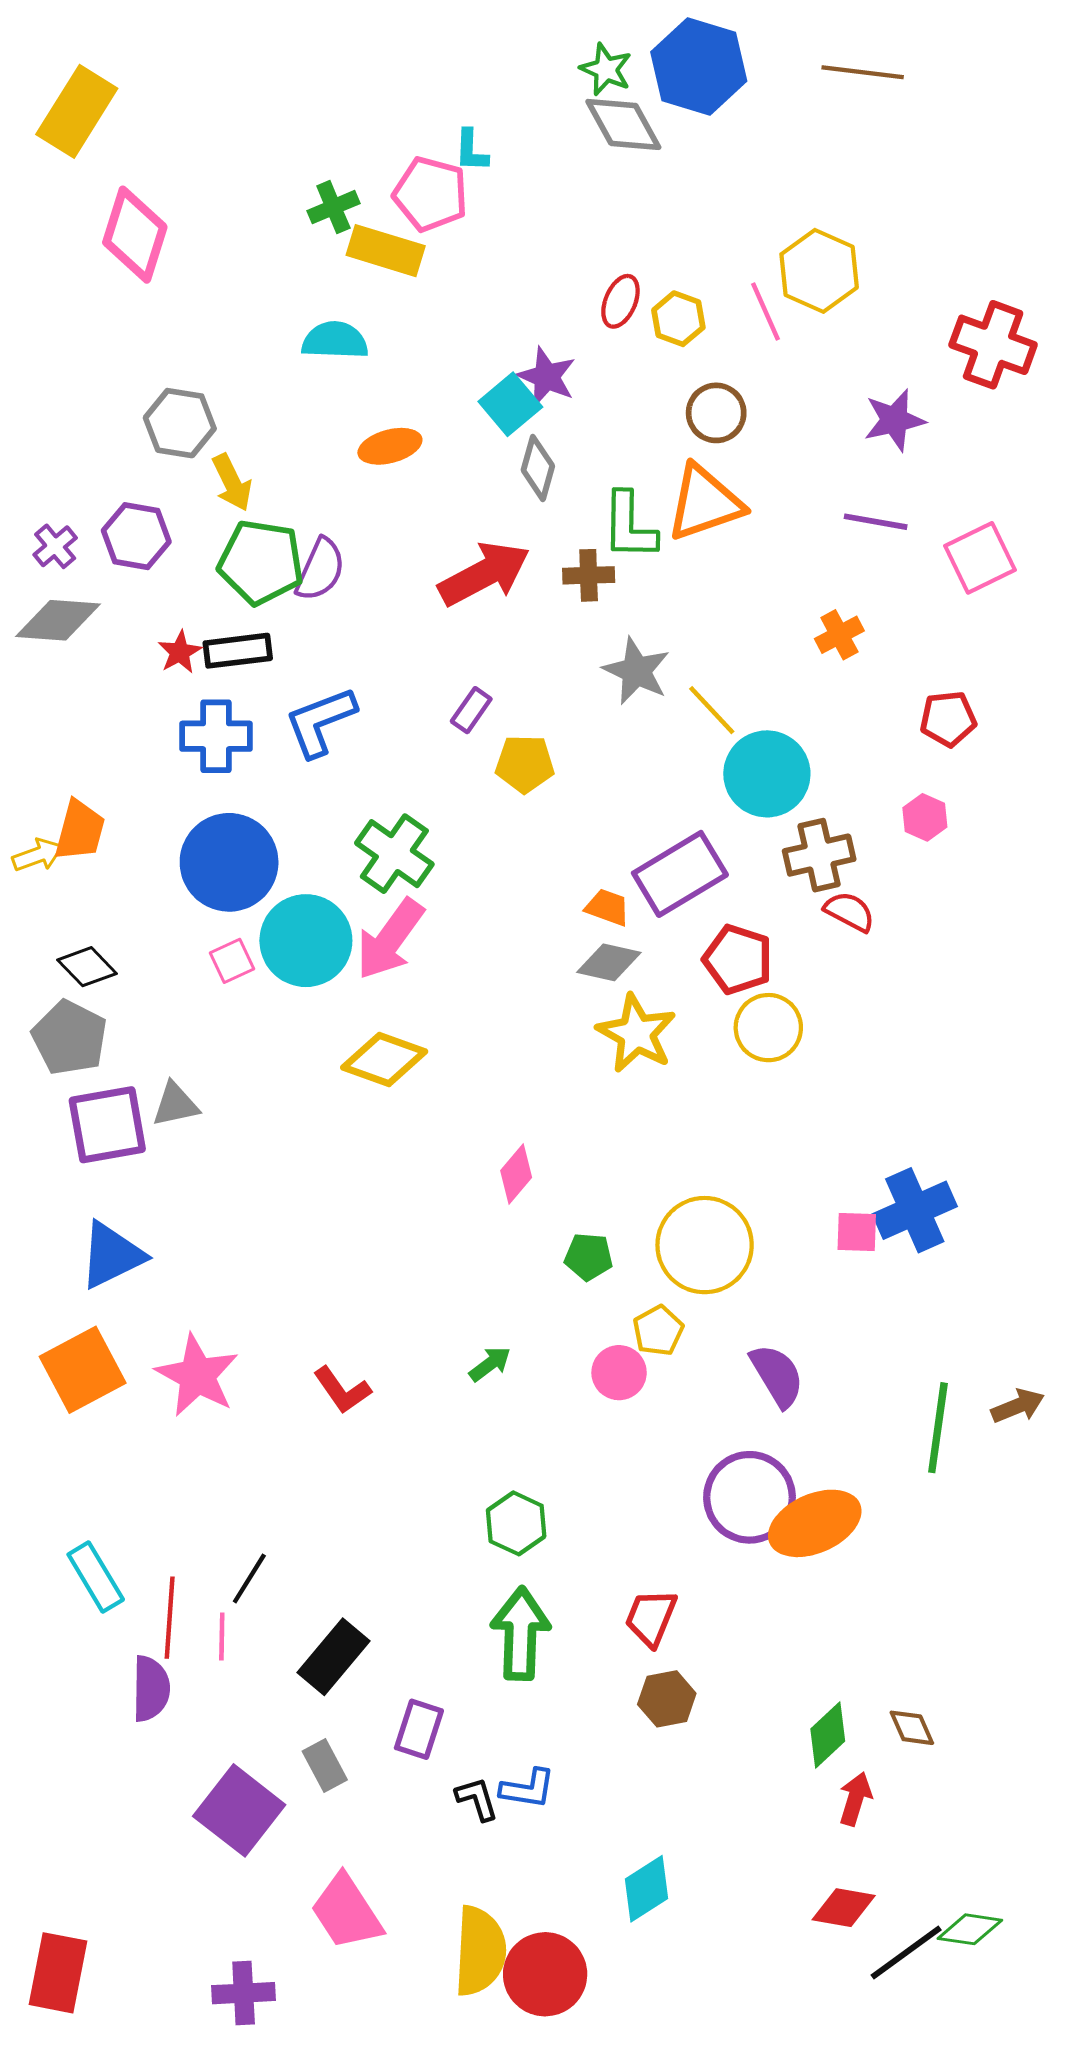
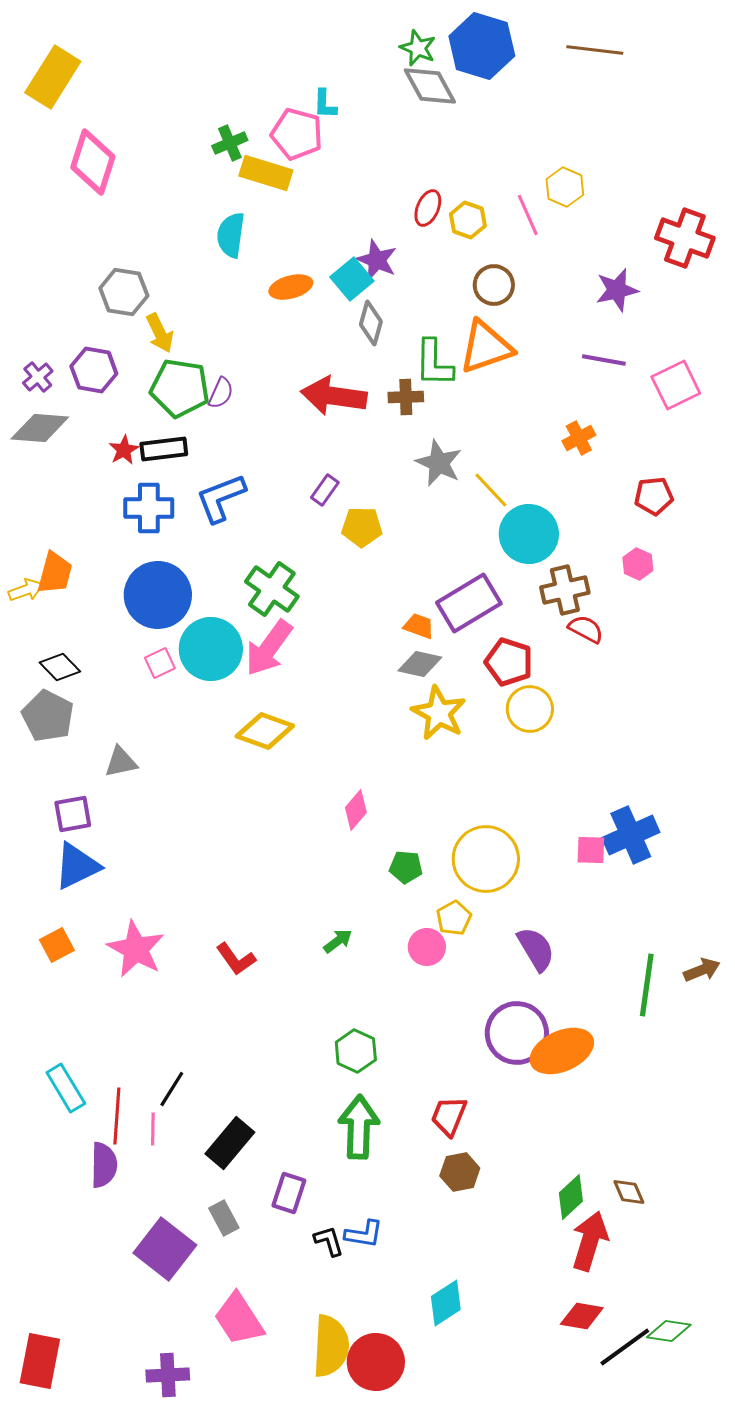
yellow hexagon: (819, 271) -> (565, 187), size x0.7
cyan semicircle: (335, 340) -> (231, 235), turned -84
orange ellipse: (390, 446) -> (291, 287), moved
purple semicircle: (320, 569) -> (221, 393), size x0.7
red arrow: (484, 574) -> (334, 396), turned -144
purple square: (107, 1125) -> (73, 814), moved, size x0.7
orange square: (83, 1370) -> (57, 945), size x0.6
red arrow: (855, 1799) -> (590, 1241), size x1.6

